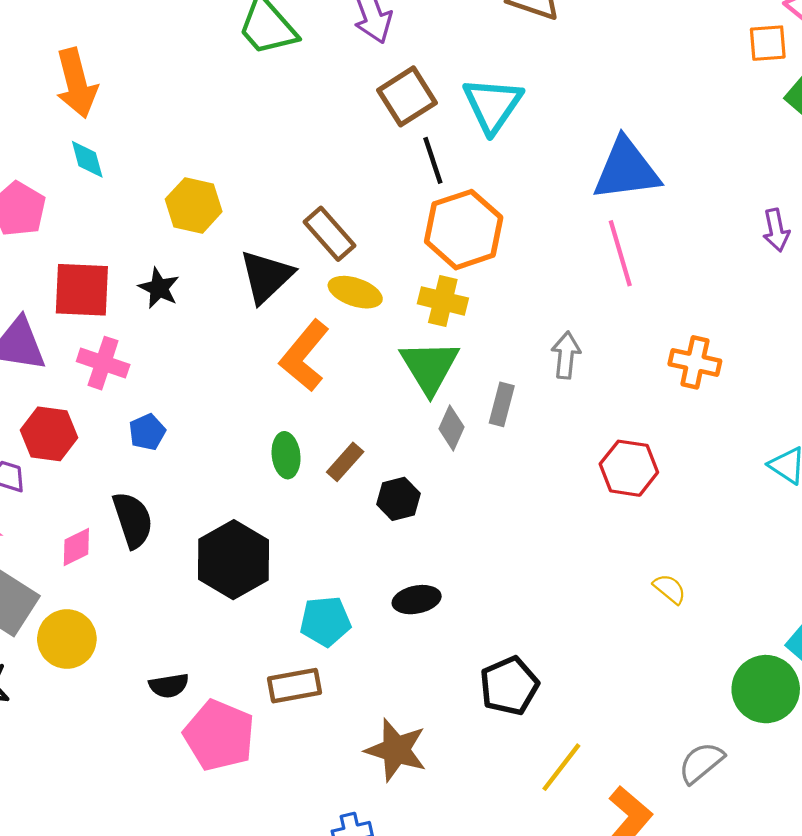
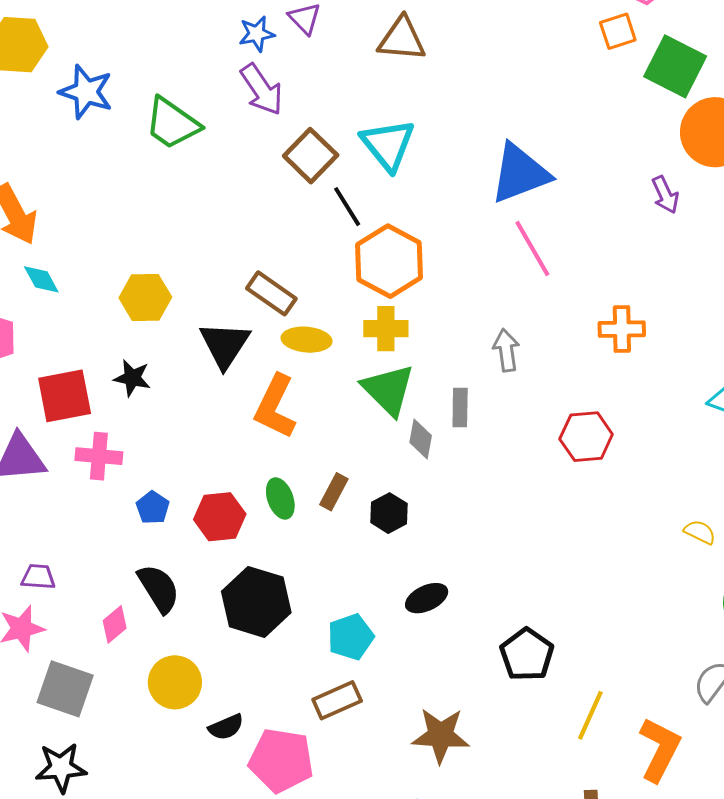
red hexagon: (49, 434) -> (220, 517), moved
yellow semicircle: (670, 589) -> (700, 532), moved
yellow circle: (67, 639) -> (175, 682), moved

